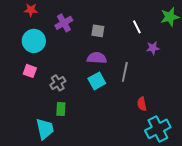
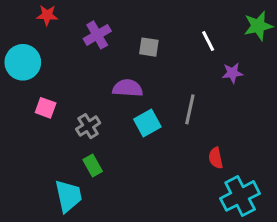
cyan circle: (34, 41) -> (23, 62), moved
purple semicircle: (97, 58) -> (128, 88), moved
green rectangle: (61, 109) -> (93, 166), turned -32

